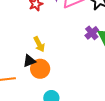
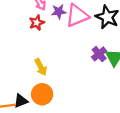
black triangle: (29, 61) -> (21, 101), moved

